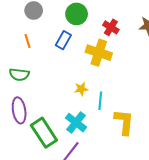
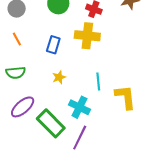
blue rectangle: (63, 40) -> (53, 45), moved
yellow star: (81, 89) -> (59, 77), moved
purple ellipse: (19, 110) -> (23, 107), turned 70

